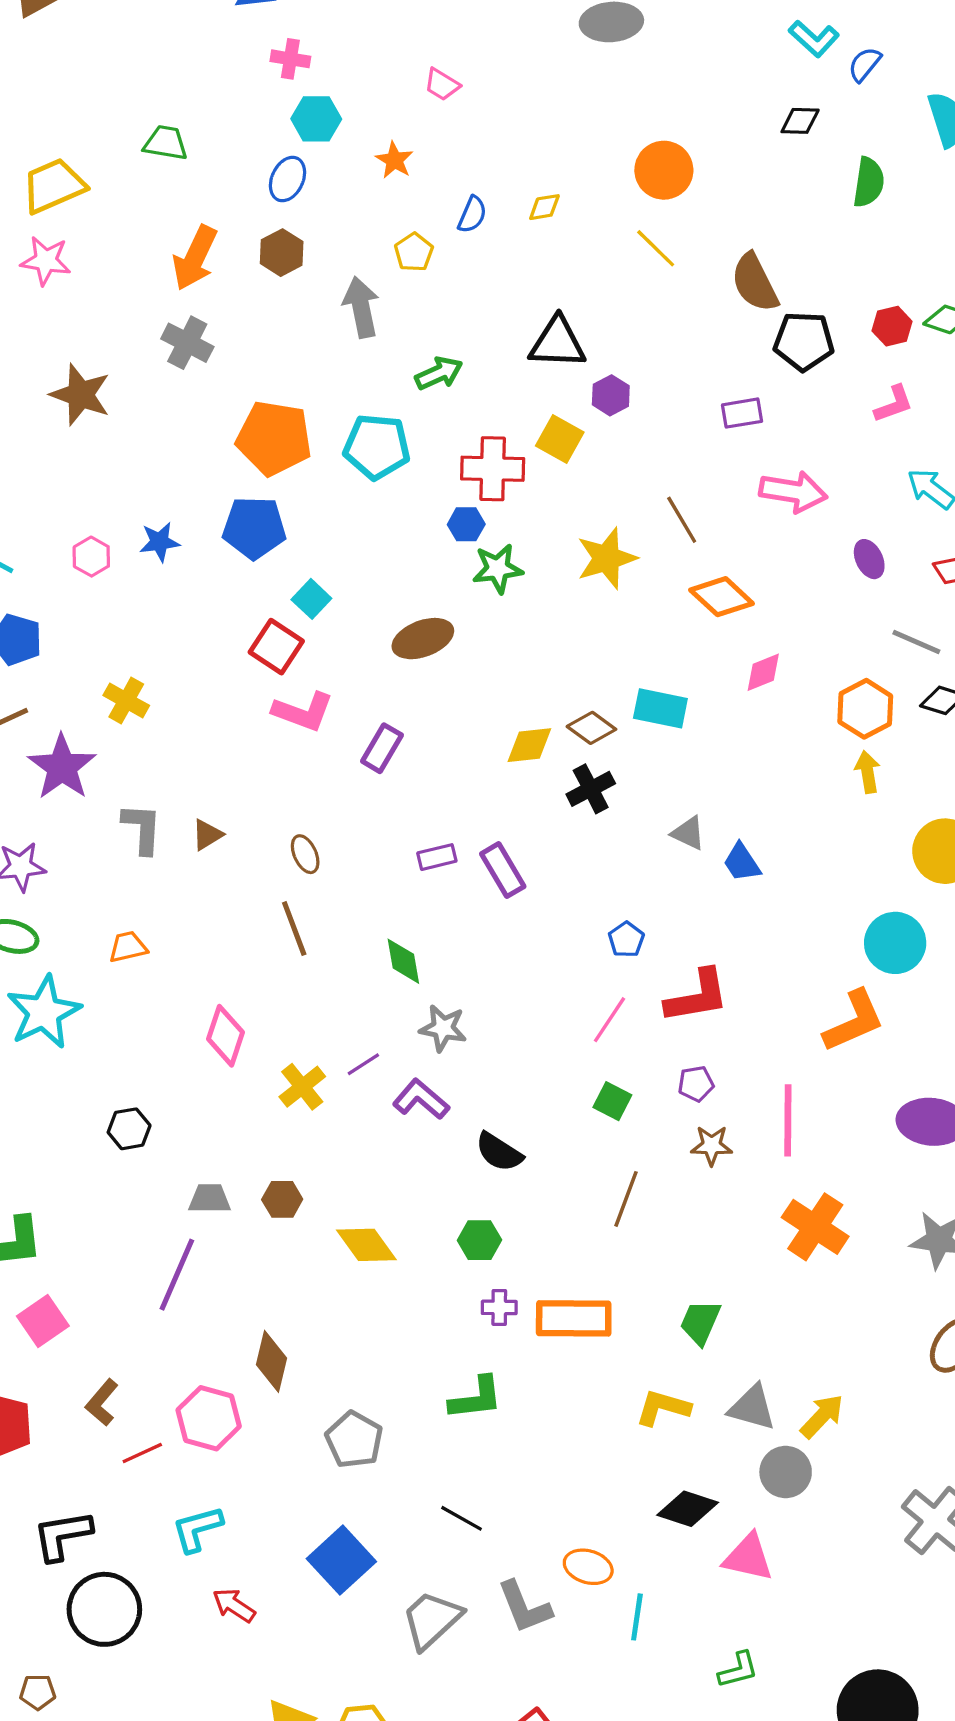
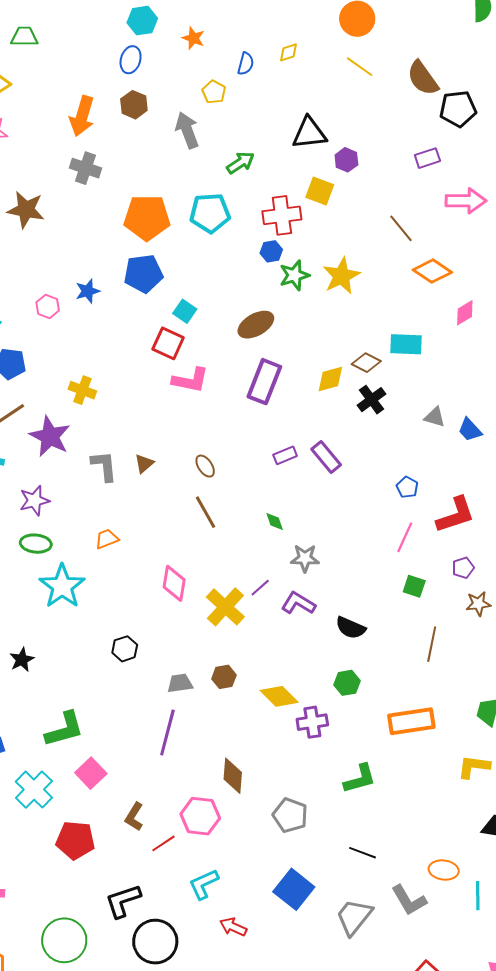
green trapezoid: (166, 143) -> (24, 37), moved
yellow star: (607, 558) -> (341, 276), moved
purple rectangle: (382, 748) -> (264, 382), moved, size x1.5
green diamond: (403, 961) -> (275, 521), size x0.7
yellow cross: (302, 1087) -> (225, 607), size x1.4
purple cross: (499, 1307) -> (312, 722), moved, size x1.4

